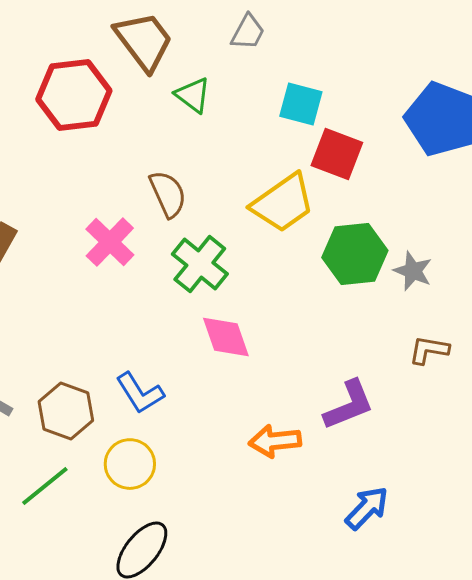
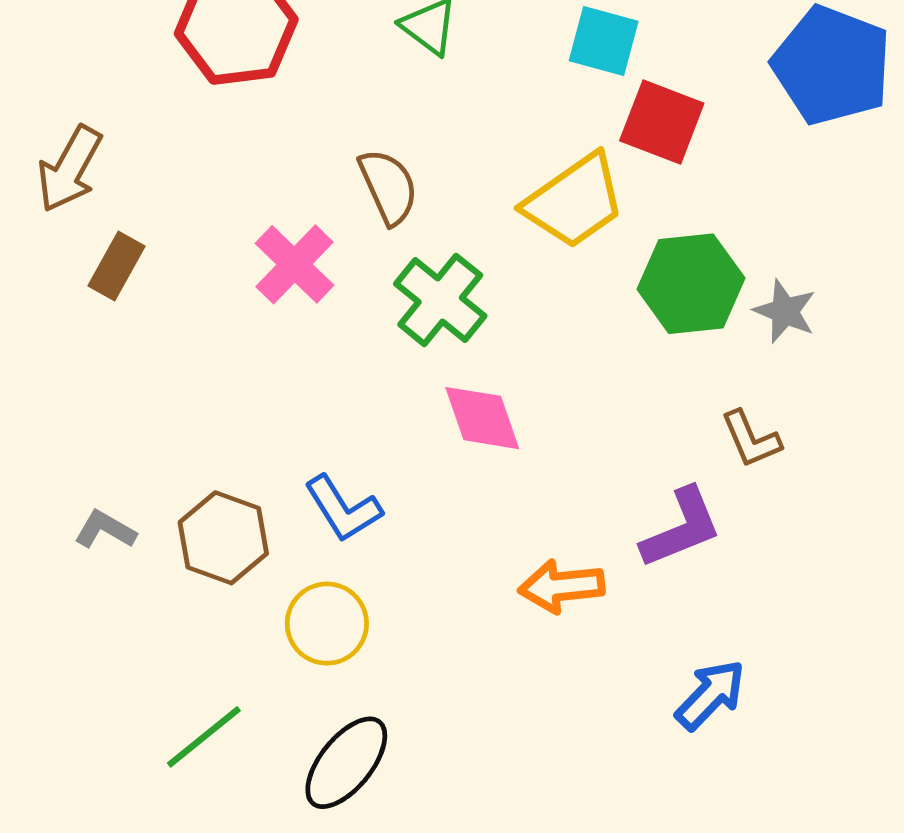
brown L-shape: (429, 350) -> (751, 439), moved, turned -123
green line: (45, 486) -> (204, 737), moved

